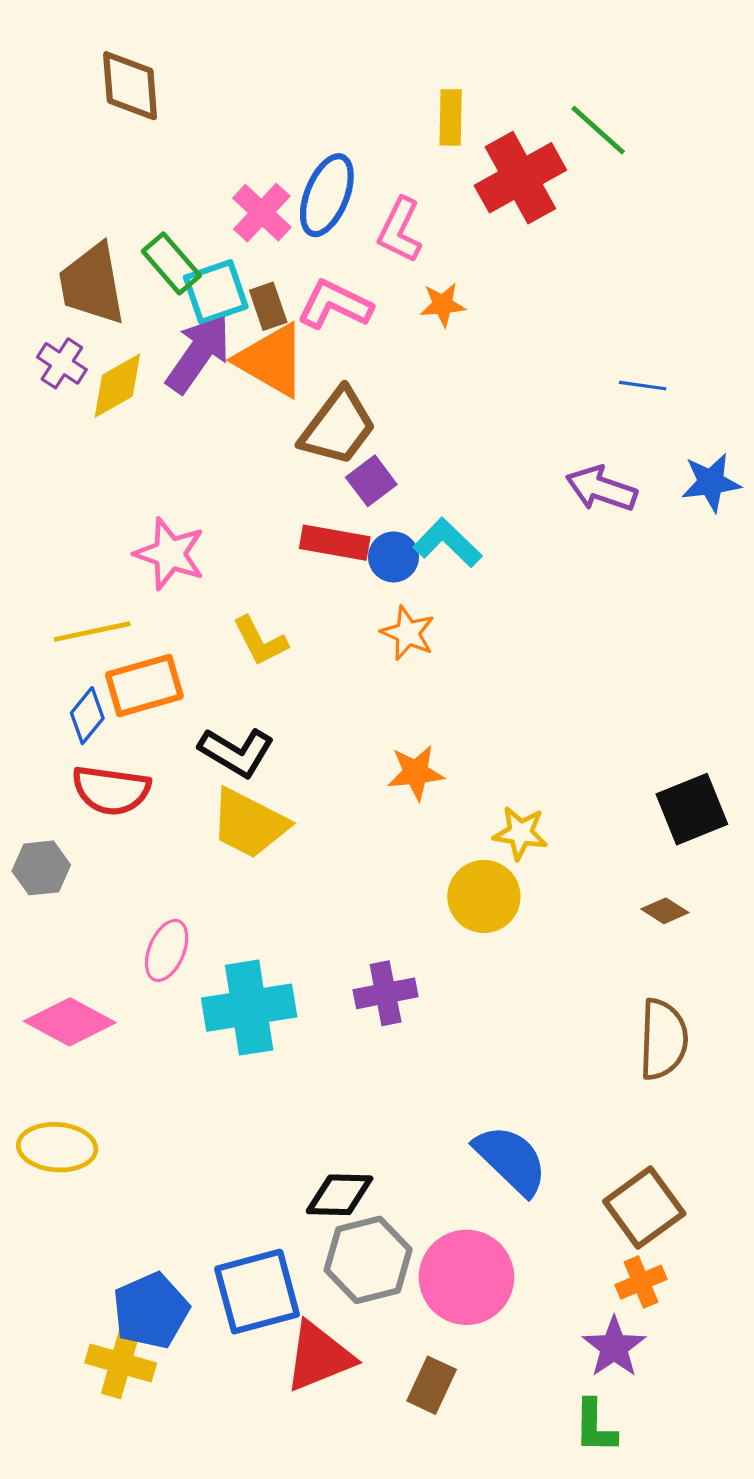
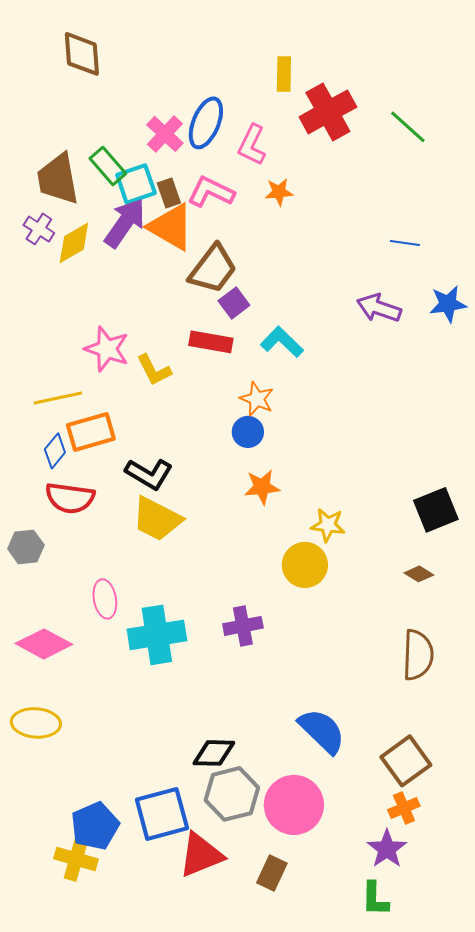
green line: (598, 130) -> (408, 127), moved
blue circle: (394, 557) -> (248, 432), moved
yellow L-shape: (260, 641) -> (154, 370), moved
pink ellipse: (167, 950) -> (105, 599), turned -33

